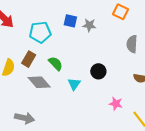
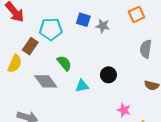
orange square: (121, 12) -> (136, 14), turned 35
brown rectangle: (29, 59) -> (30, 46), moved
cyan triangle: (74, 84) -> (82, 86), turned 40

